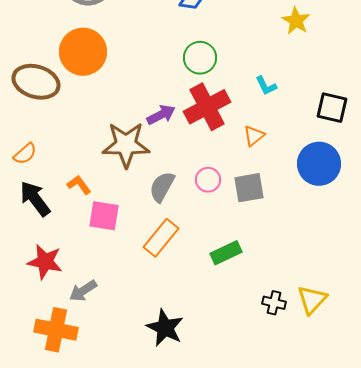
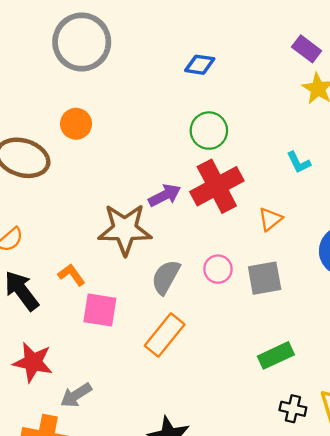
orange circle: (83, 52) -> (76, 124), size x0.6
cyan L-shape: (266, 86) -> (299, 162), moved
green rectangle: (226, 253) -> (276, 355), moved

